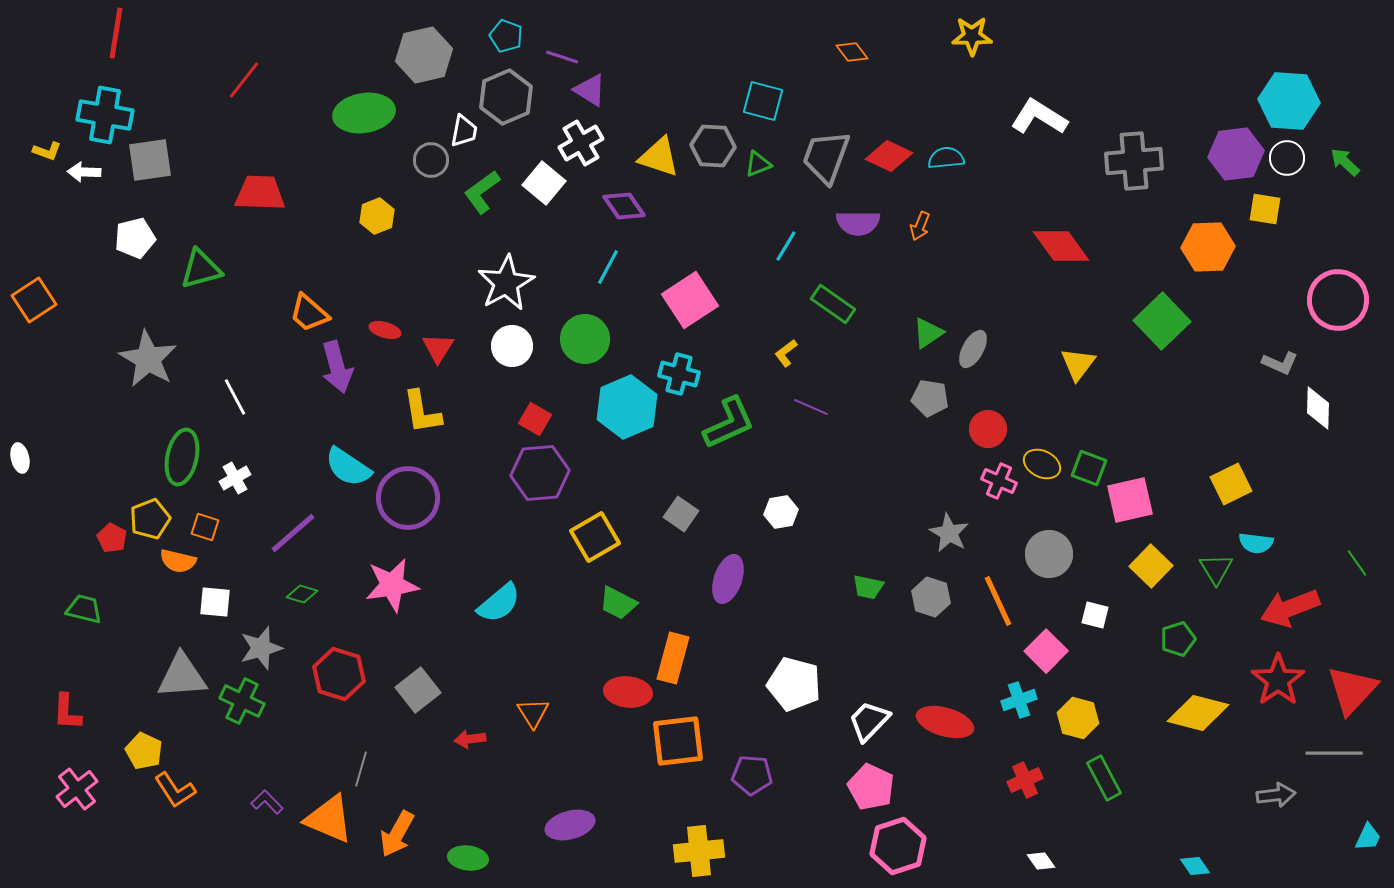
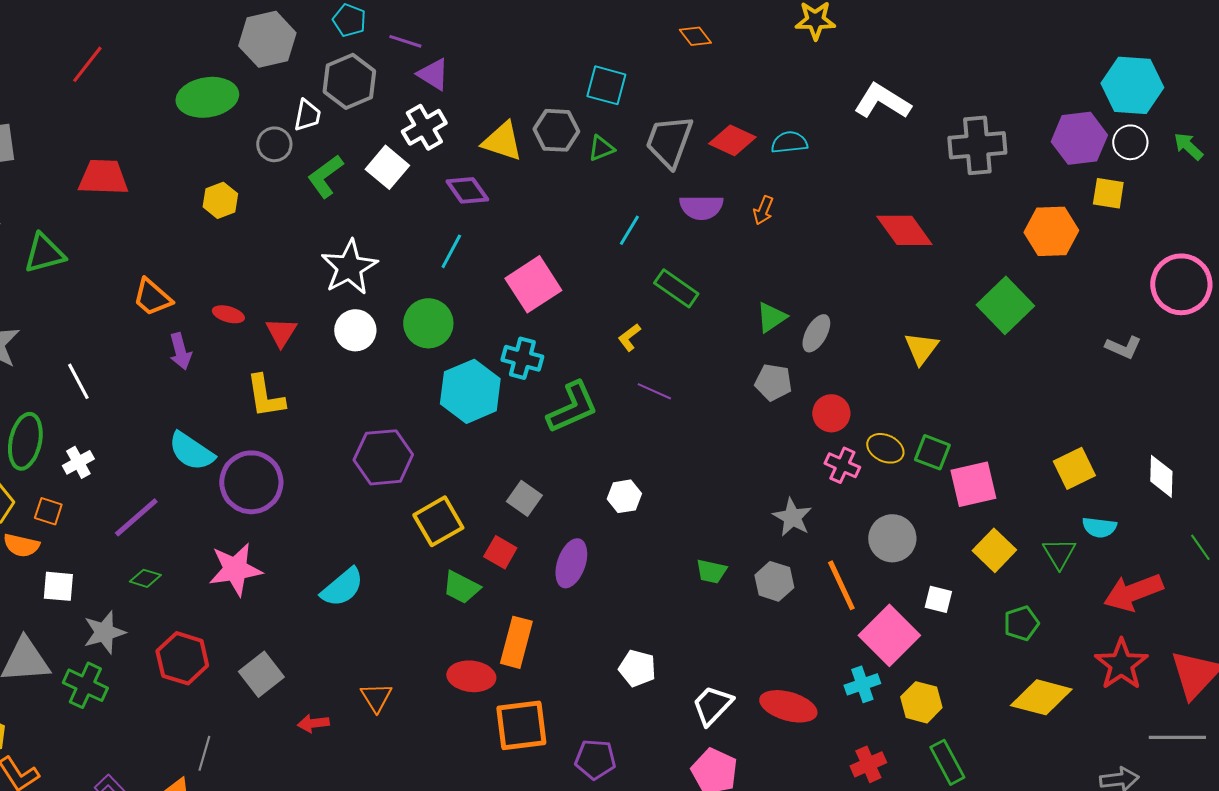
purple arrow: (337, 367) -> (180, 351), size x0.7
white diamond: (1318, 408) -> (1161, 476), moved
red square: (535, 419) -> (500, 552), moved
pink square: (1046, 651) -> (889, 635), size x1.4
white pentagon: (794, 684) -> (637, 668), size x0.7

